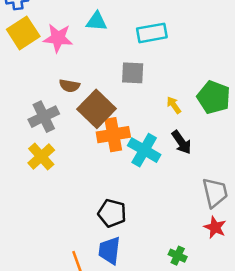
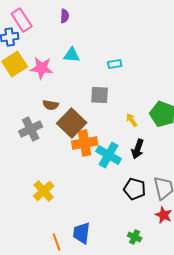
cyan rectangle: (152, 33) -> (115, 64), size x0.6
black arrow: (182, 142) -> (138, 149), turned 54
yellow cross: (41, 157) -> (44, 191), moved
black pentagon: (112, 213) -> (135, 189), moved

